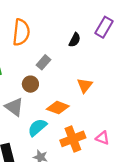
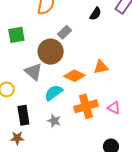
brown circle: (30, 84) -> (51, 52), size x1.6
orange triangle: (85, 85) -> (101, 67), moved, turned 35

